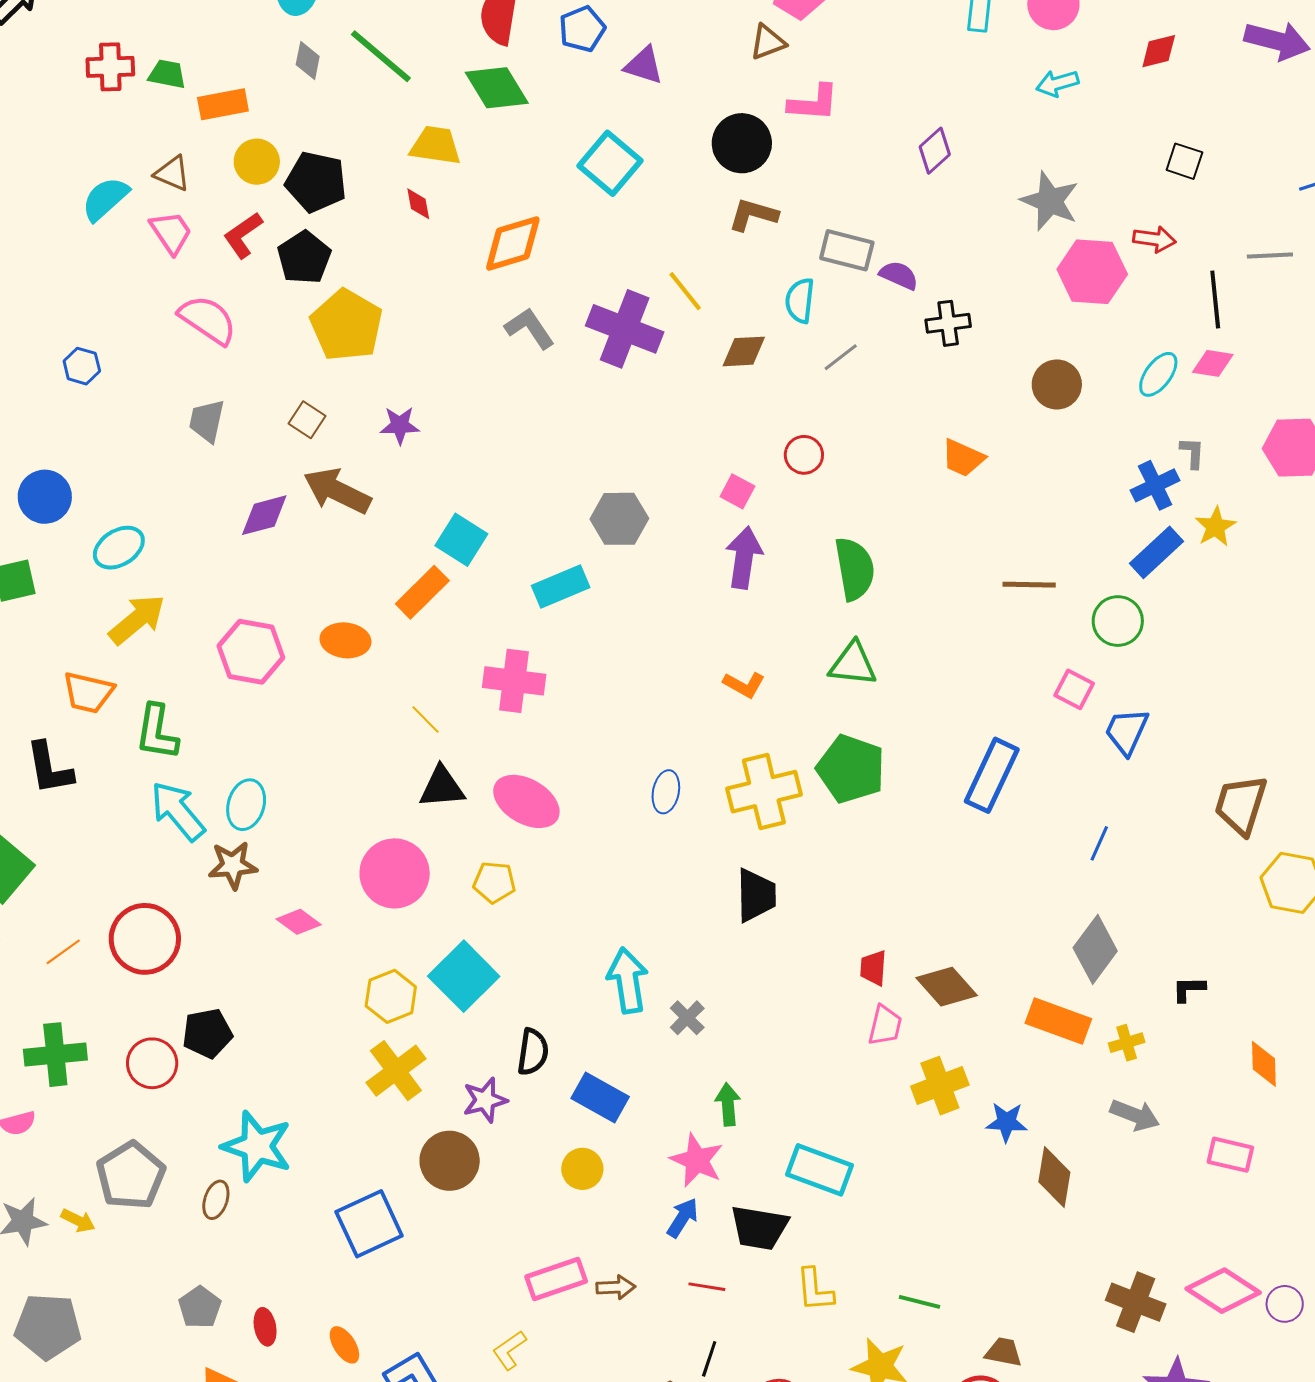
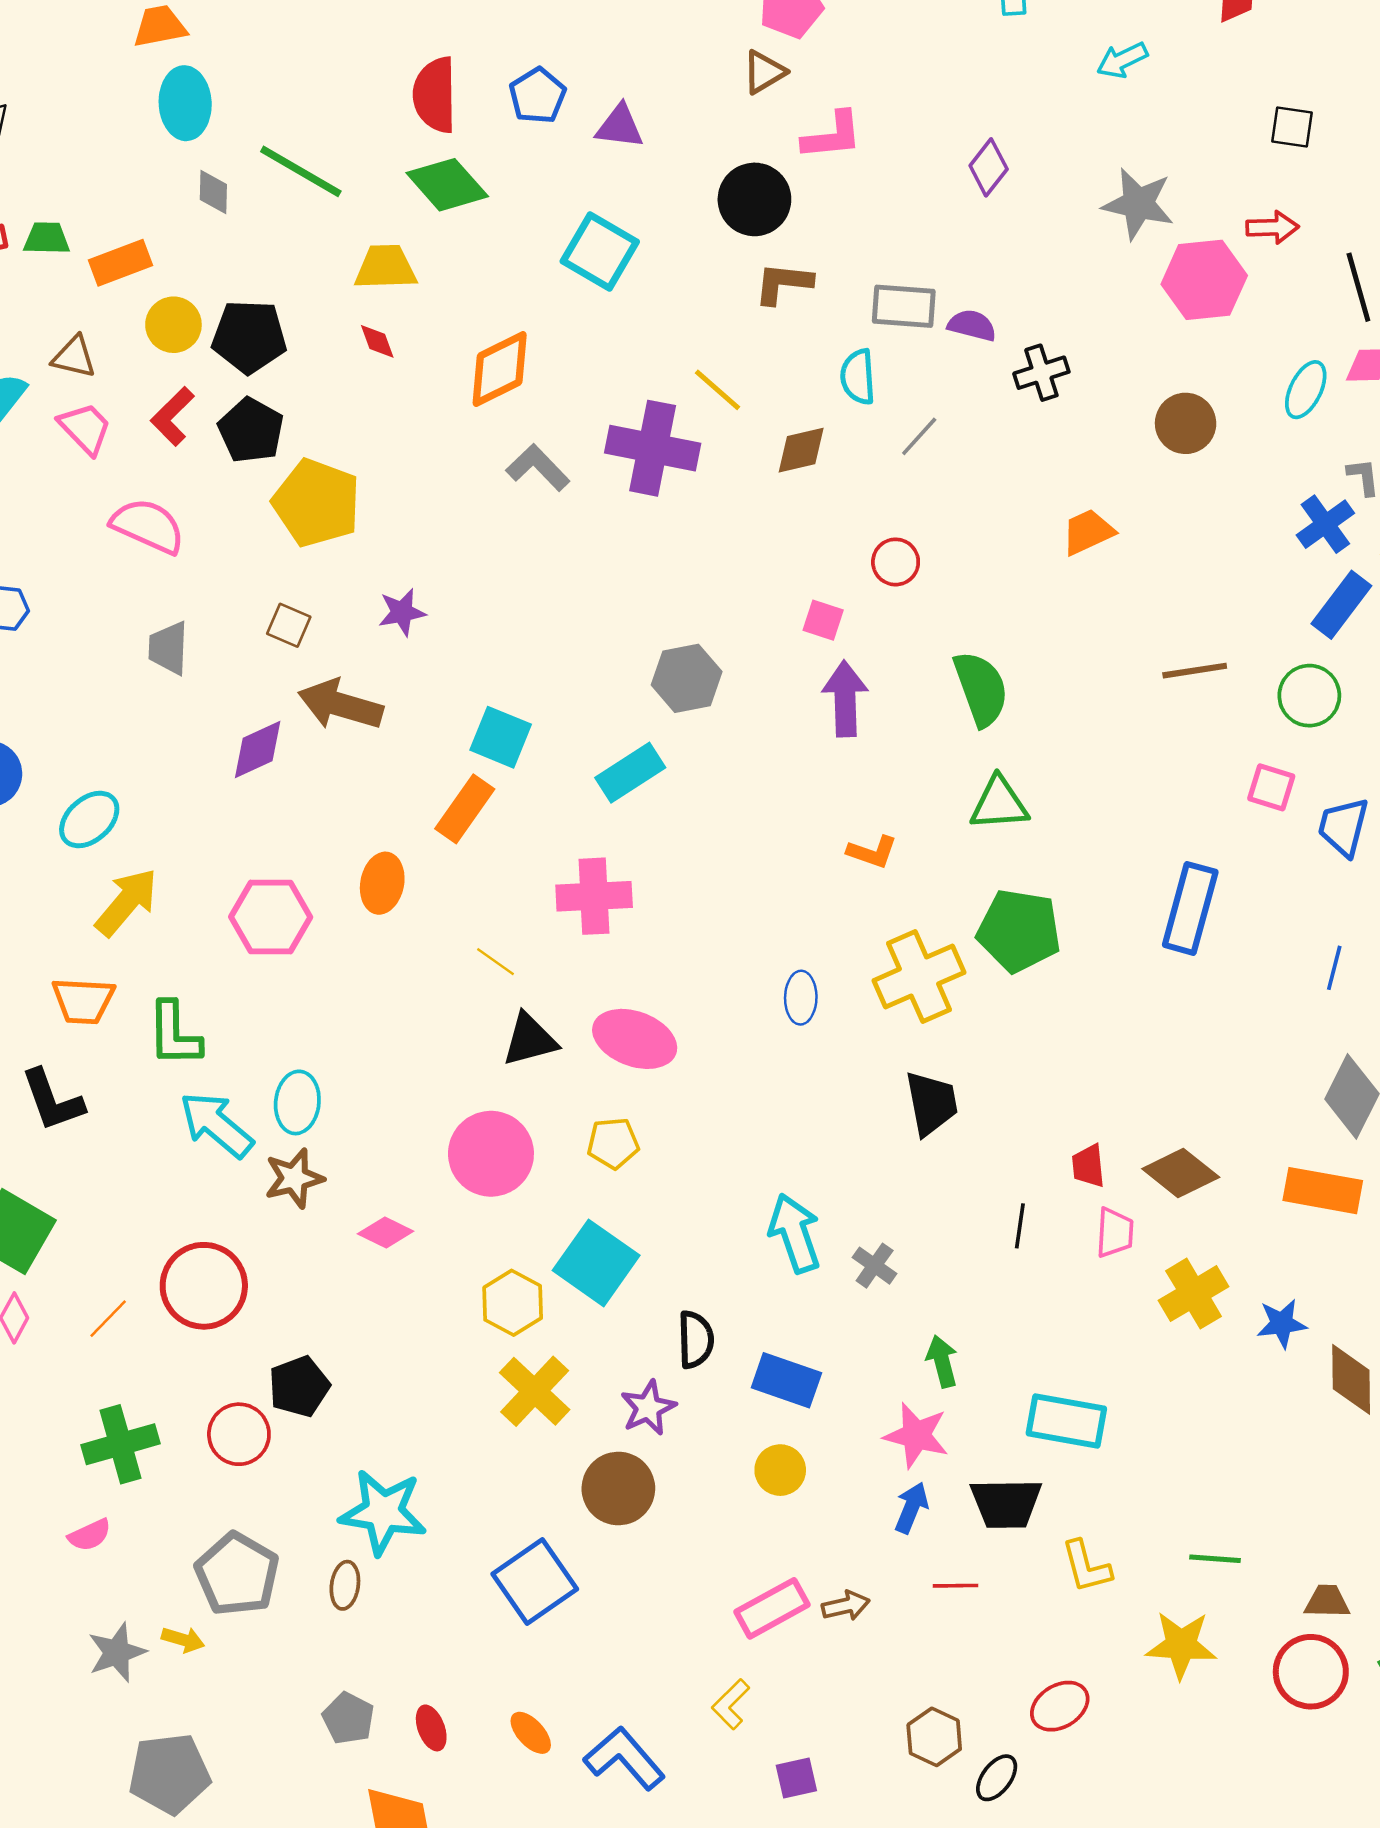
orange trapezoid: (963, 458) -> (1088, 532), turned 141
orange ellipse: (345, 640) -> (382, 883), turned -75
black line: (709, 1359) -> (1020, 1226), moved

